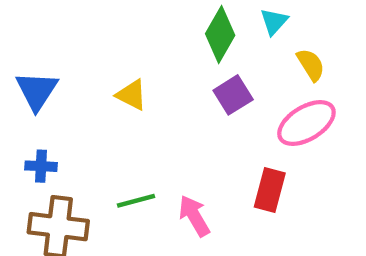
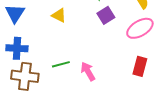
blue cross: (41, 166) -> (17, 48), size x1.5
red rectangle: (270, 190) -> (140, 66), moved

